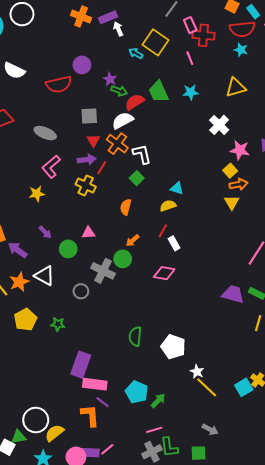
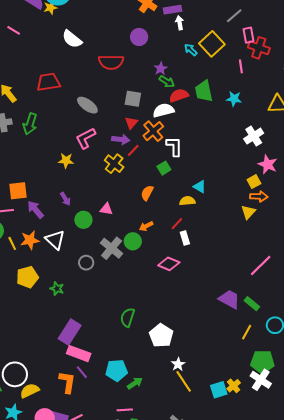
purple circle: (82, 65) -> (139, 37), moved
cyan pentagon: (137, 392) -> (117, 370), turned 30

